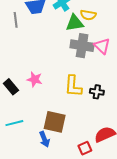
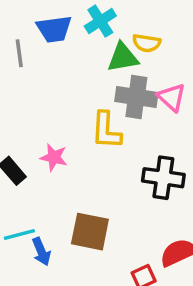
yellow L-shape: (73, 86) -> (106, 130), moved
black cross: (97, 92) -> (163, 178), size x1.6
blue arrow: (44, 139) -> (41, 252), moved

